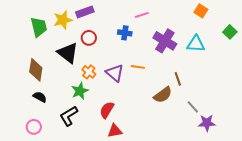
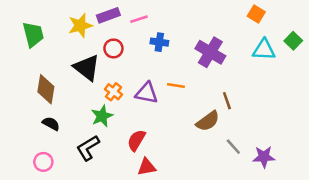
pink line: (142, 15) -> (139, 19), moved
green trapezoid: (39, 27) -> (33, 34), moved
cyan triangle: (196, 44) -> (264, 50), moved
purple triangle: (115, 73) -> (147, 93), turned -30
gray line: (193, 107) -> (233, 147), moved

